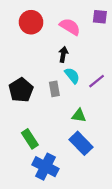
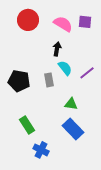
purple square: (100, 17) -> (85, 22), moved
black pentagon: (21, 90) -> (19, 81), turned -30
blue cross: (45, 167) -> (41, 150), size x0.7

